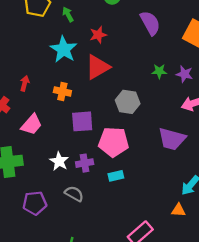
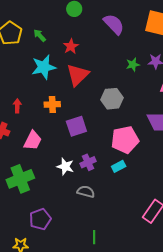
cyan star: (64, 49) -> (44, 67), turned -30
pink pentagon: (113, 142) -> (125, 140), moved
purple pentagon: (35, 203) -> (40, 219), moved

